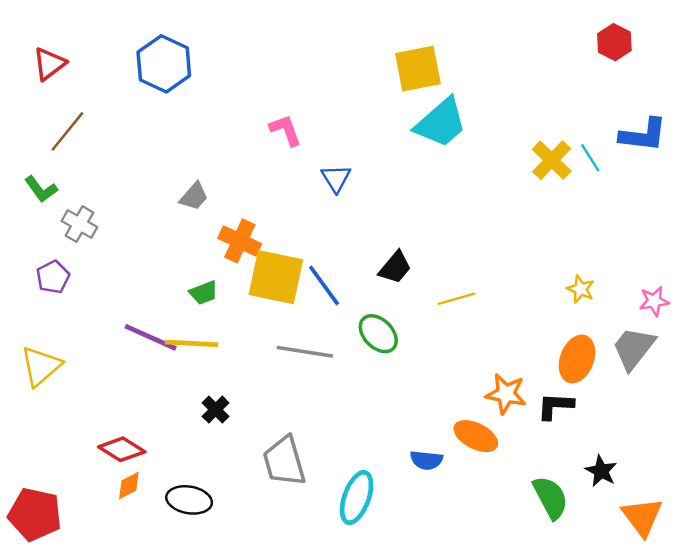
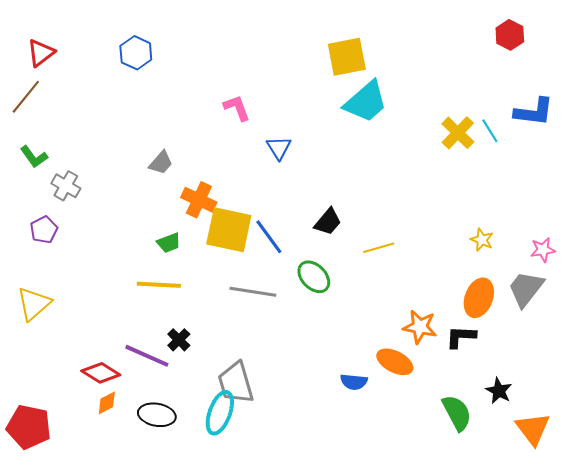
blue hexagon: (164, 64) -> (136, 53), size x0.7
brown line: (67, 131) -> (26, 97), moved
purple line: (151, 337) -> (147, 356), moved
cyan ellipse: (357, 497) -> (220, 413), moved

